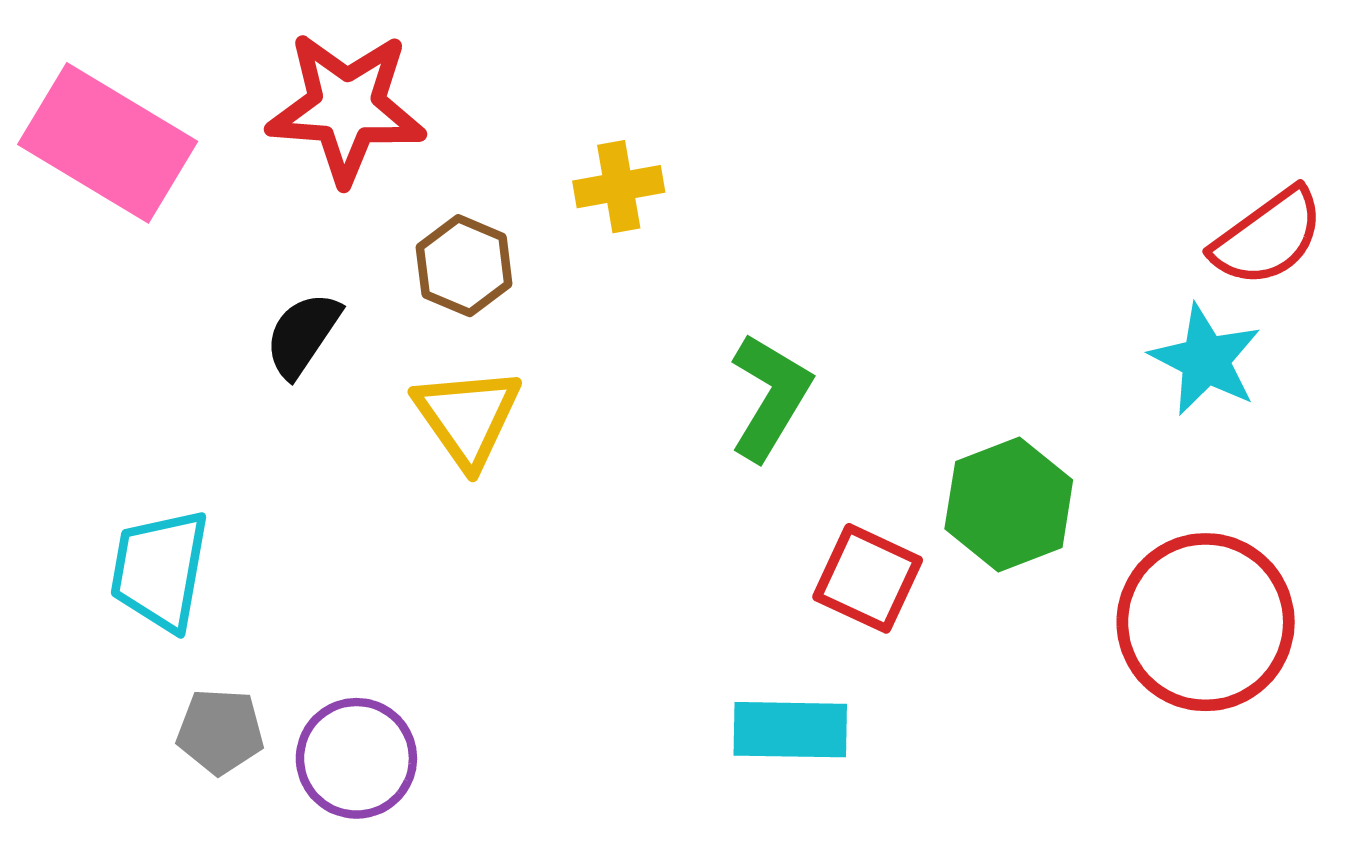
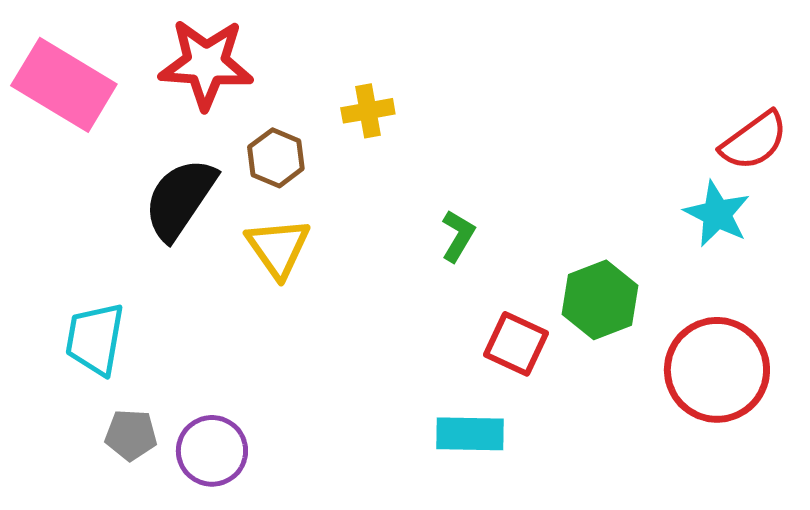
black semicircle: (303, 335) -> (180, 199), size x1.6
green L-shape: (770, 397) -> (458, 236), size x0.7

